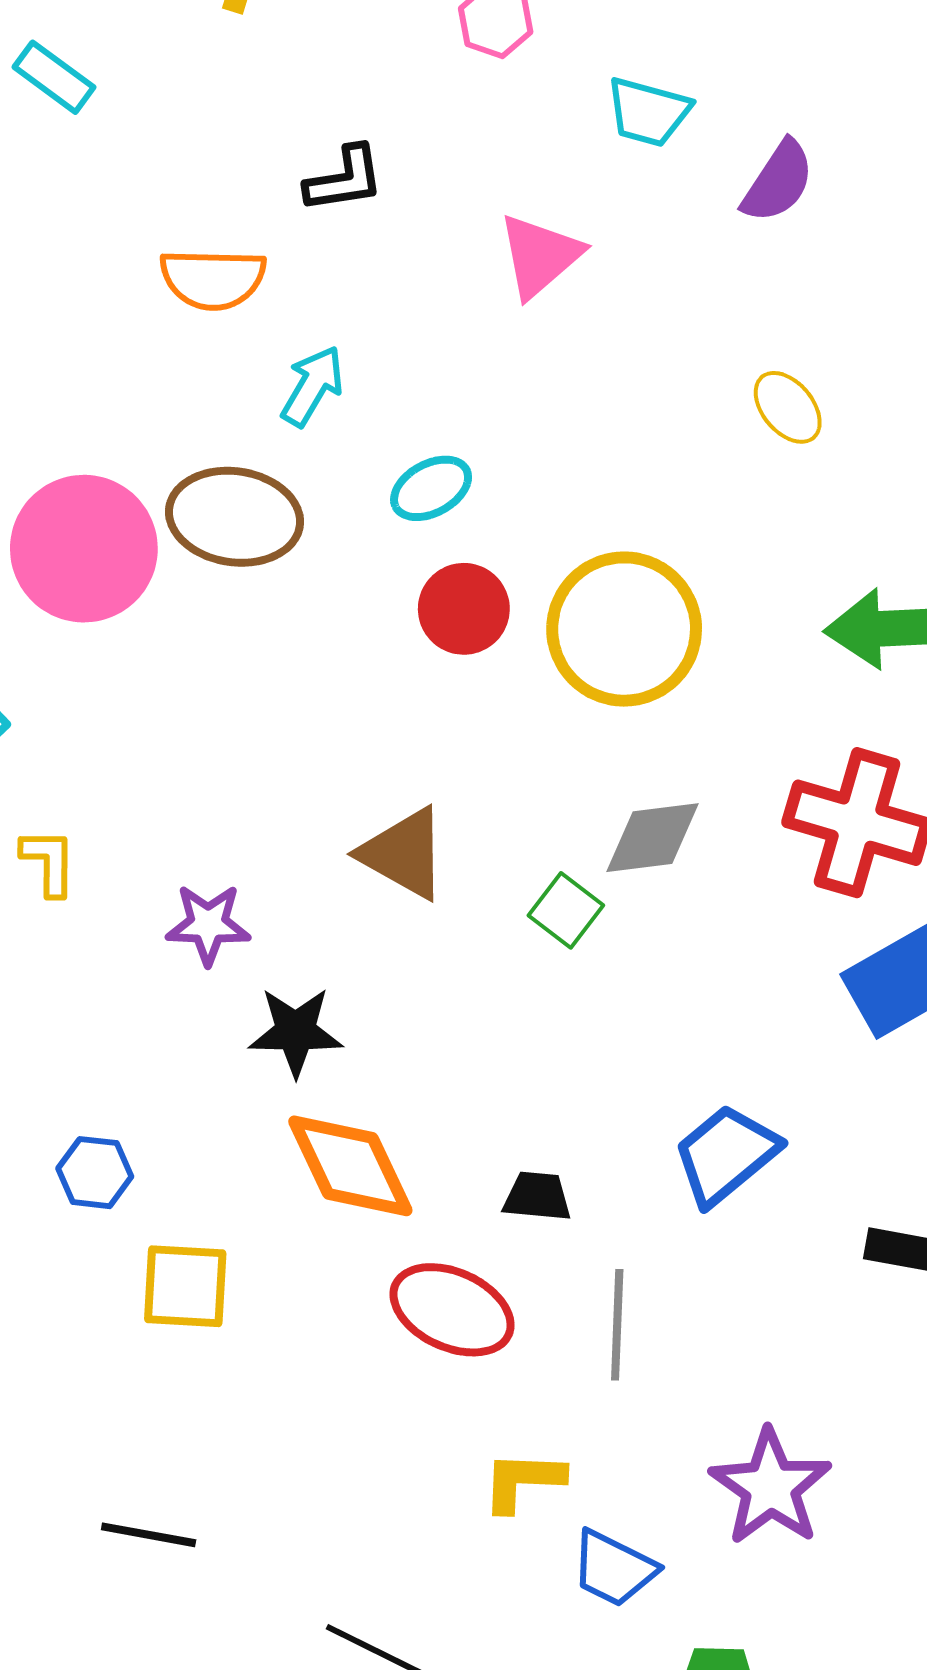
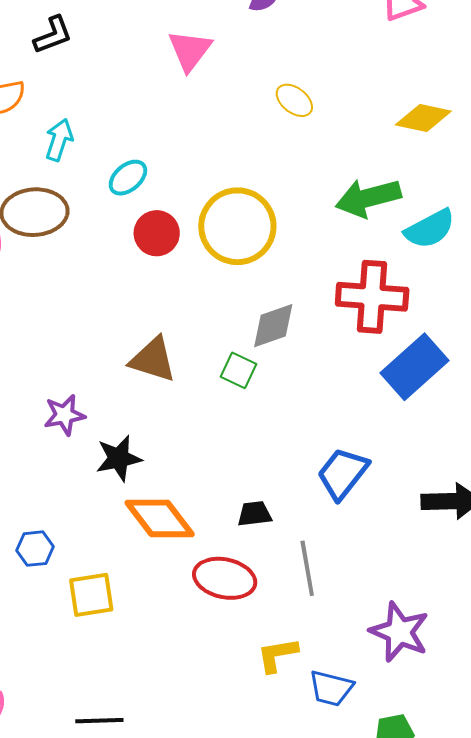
pink triangle: (540, 256) -> (190, 50), moved

